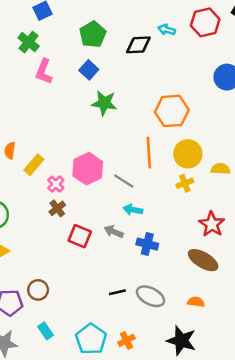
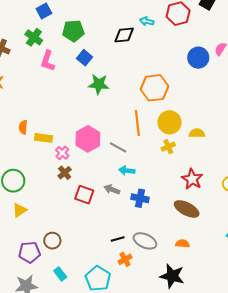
green pentagon: (93, 34) -> (73, 31), moved, turned 30
yellow rectangle: (34, 165) -> (43, 138), turned 60
orange cross: (127, 340) -> (125, 259), moved

